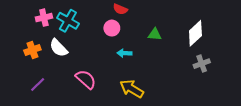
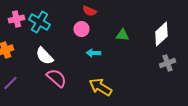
white semicircle: (59, 48) -> (44, 56), moved

